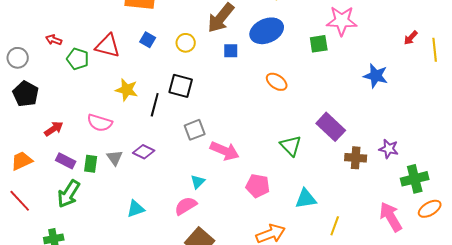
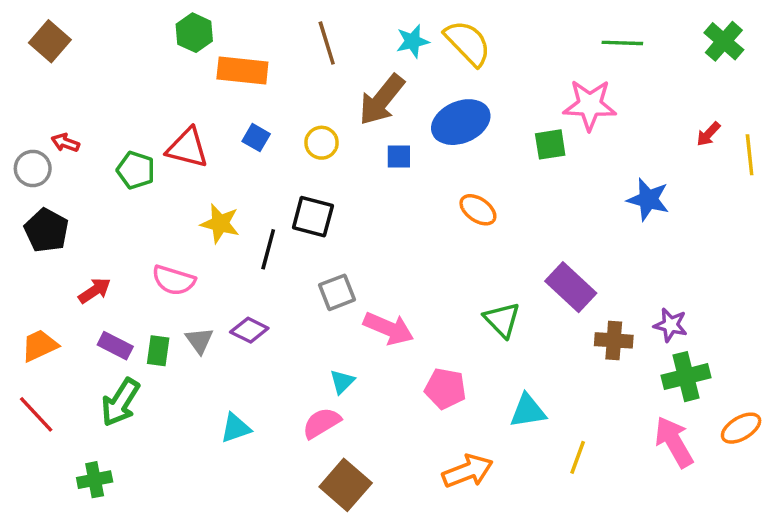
red arrow: (54, 40) -> (65, 143), moved
green cross: (415, 179) -> (686, 377), moved

